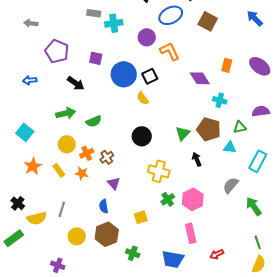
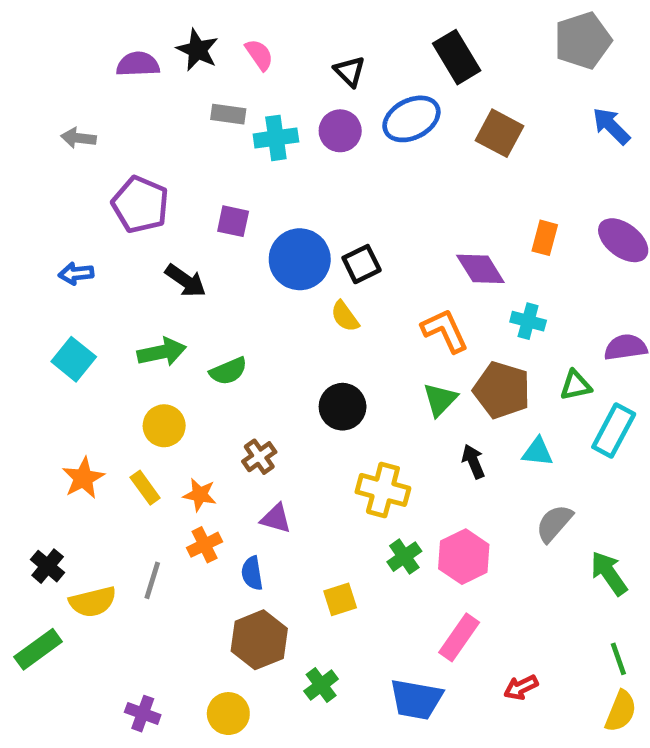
purple circle: (147, 37) -> (340, 131), moved
orange L-shape: (170, 51) -> (445, 331), moved
cyan square: (25, 132) -> (74, 359), moved
cyan triangle: (230, 147) -> (538, 452), moved
orange cross: (87, 153) -> (205, 545), moved
cyan rectangle: (258, 161) -> (614, 431), moved
purple triangle: (114, 183) -> (276, 519), turned -32
pink rectangle: (191, 233) -> (459, 637), turned 48
yellow circle: (77, 236) -> (228, 714), moved
green cross: (133, 253) -> (321, 685), turned 32

